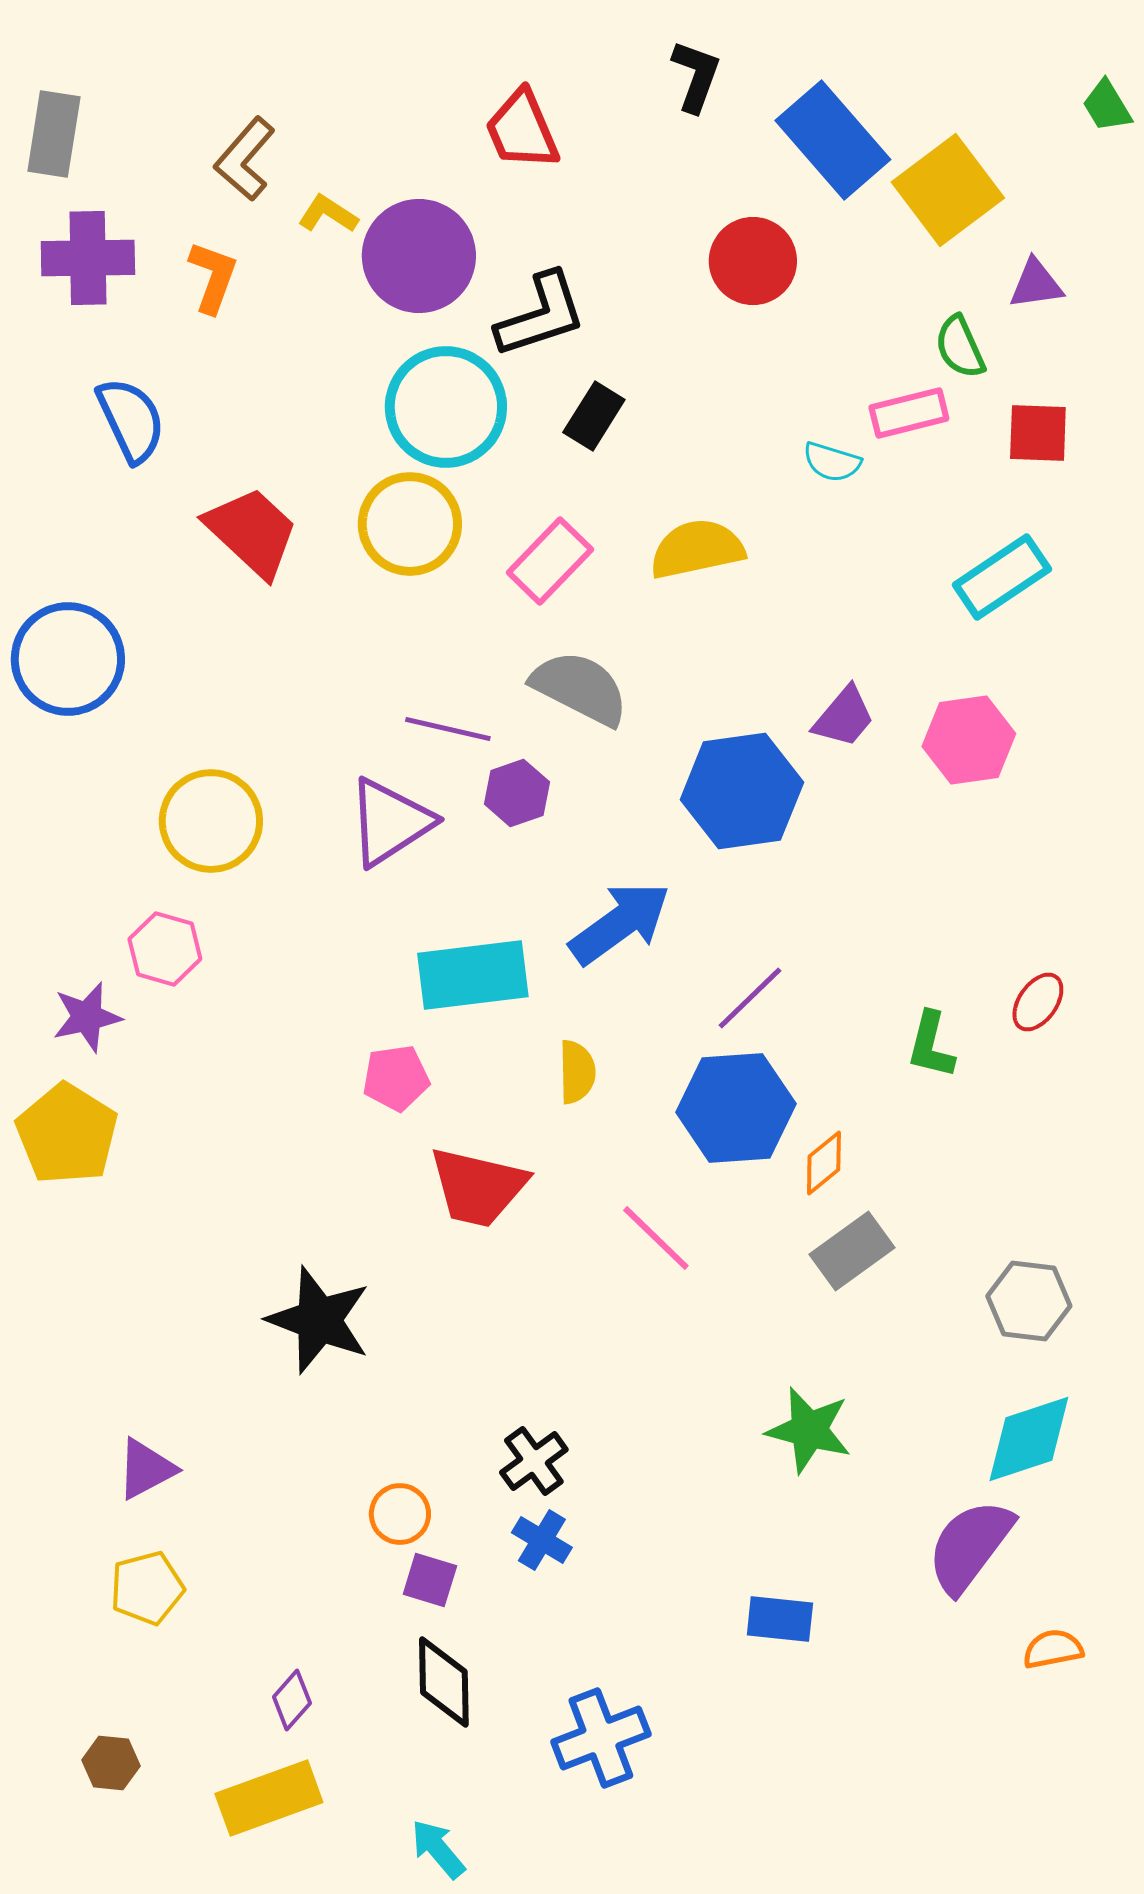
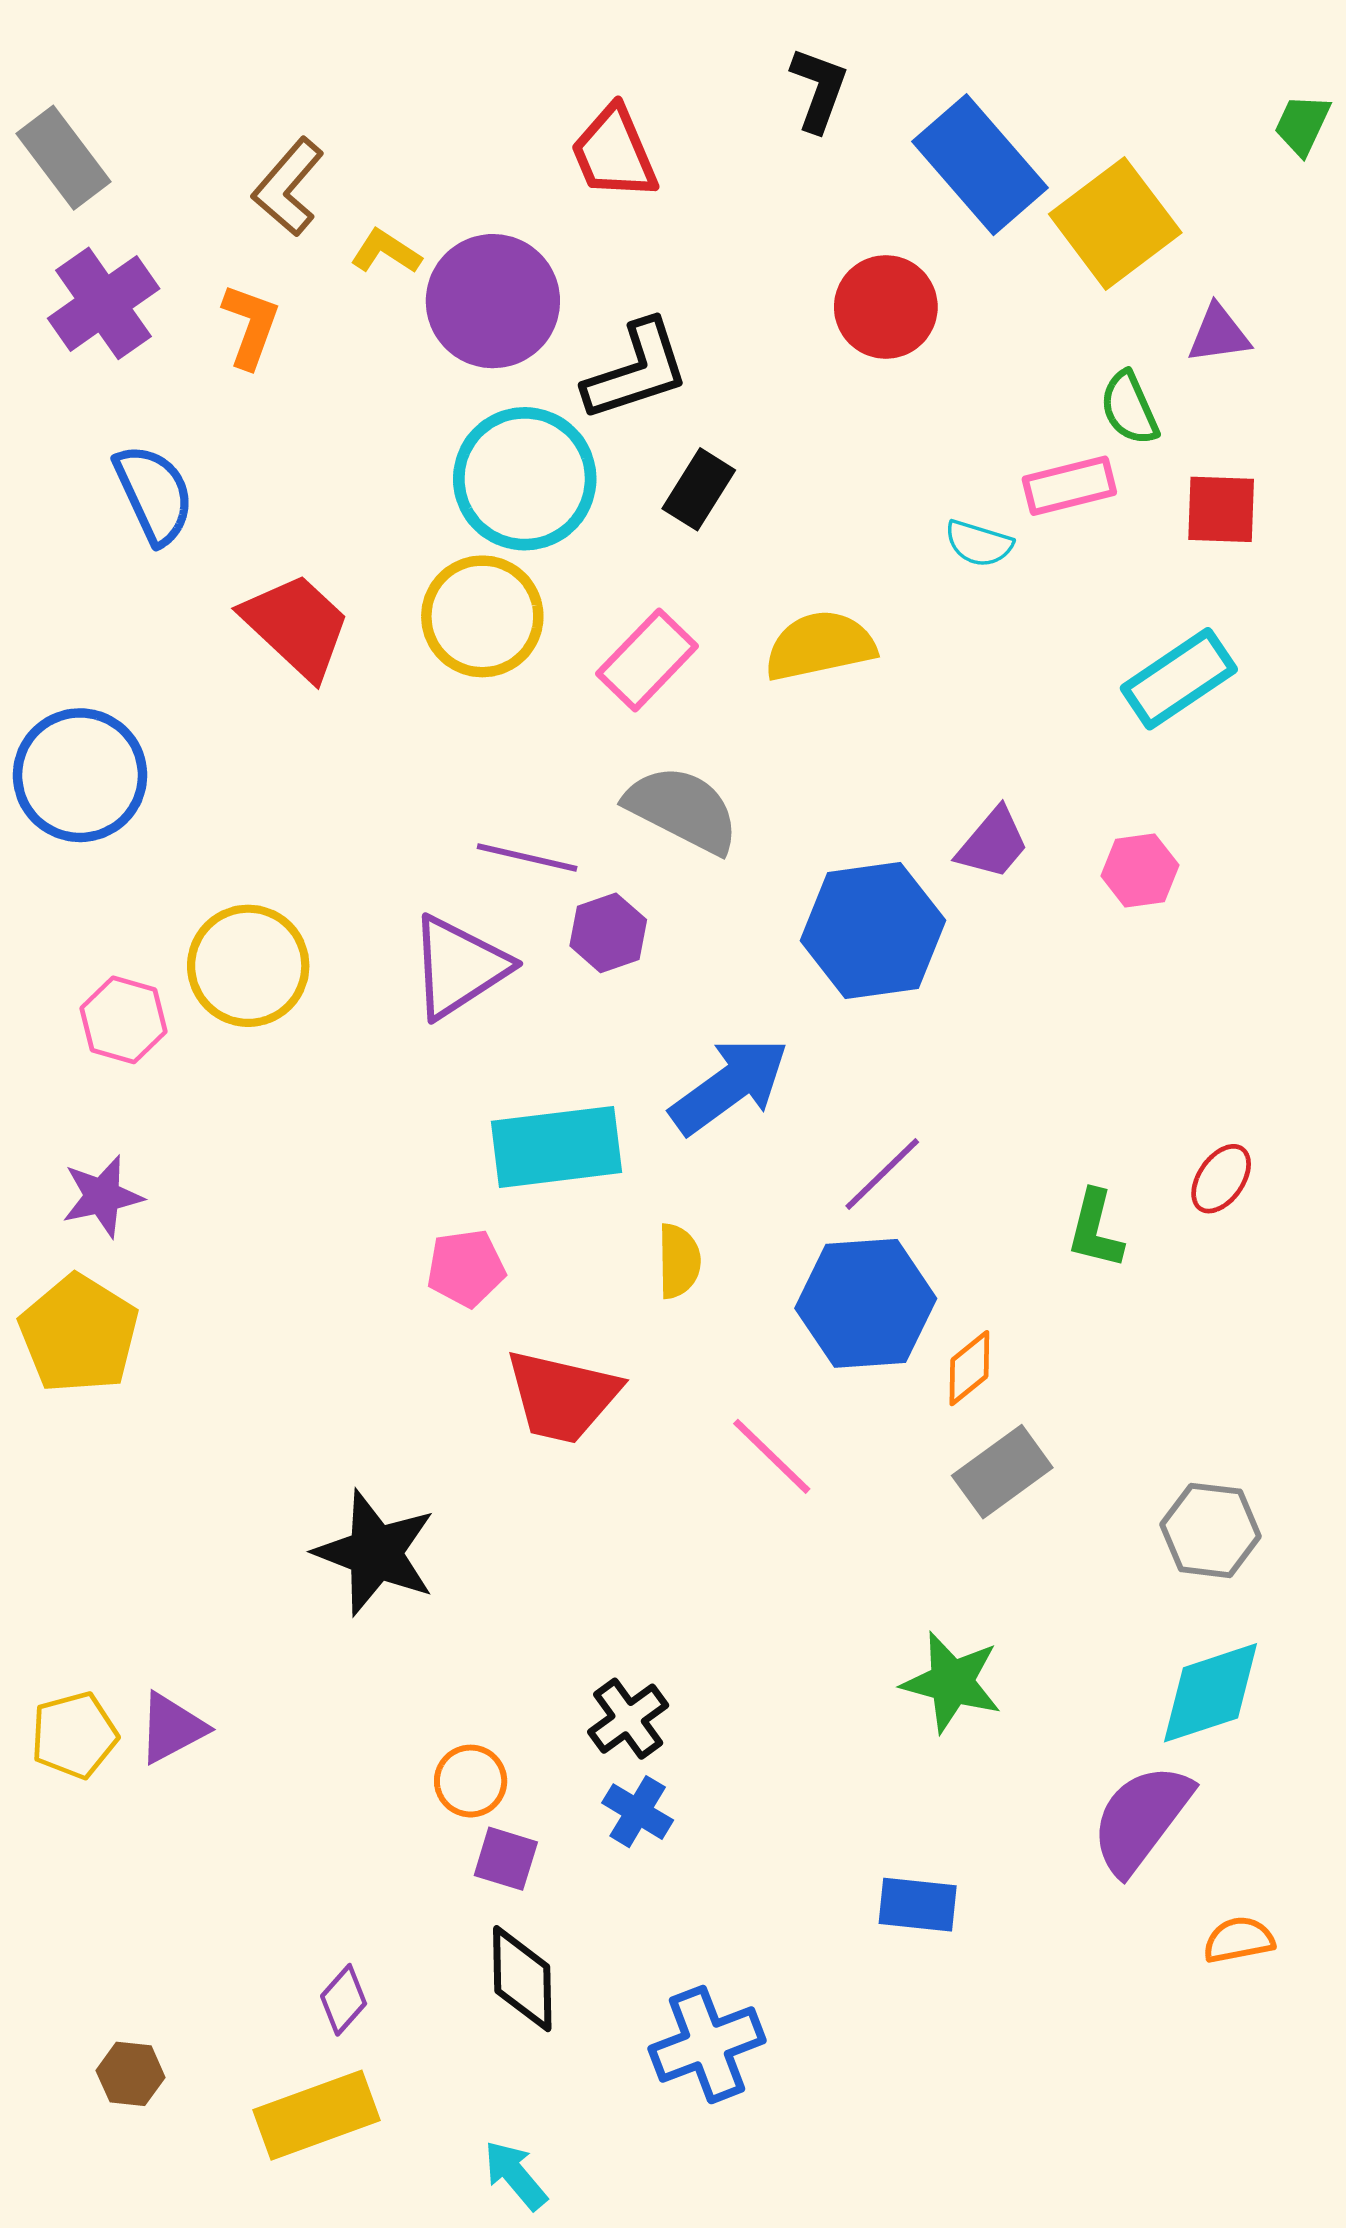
green trapezoid: (1107, 106) -> (1302, 125), turned 56
gray rectangle: (54, 134) -> (64, 158), turned -46
purple cross: (88, 258) -> (104, 303), turned -34
pink hexagon: (969, 740) -> (1140, 870), size x0.7
pink hexagon: (165, 949) -> (124, 1020), moved
yellow pentagon: (147, 1588) -> (74, 1735), moved

